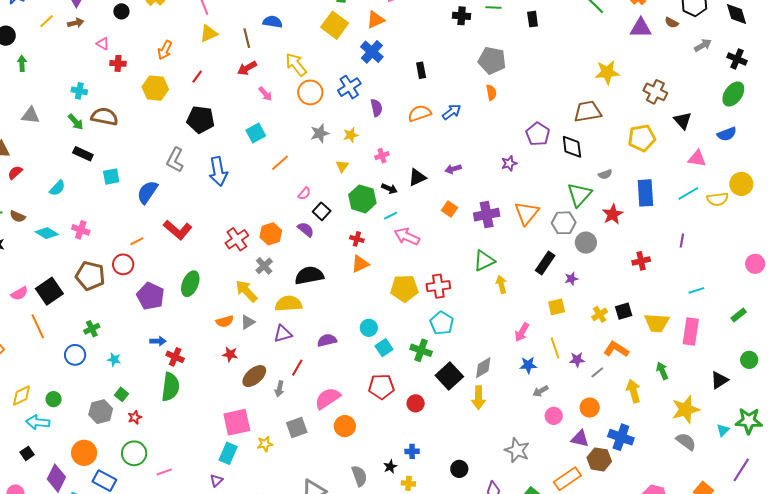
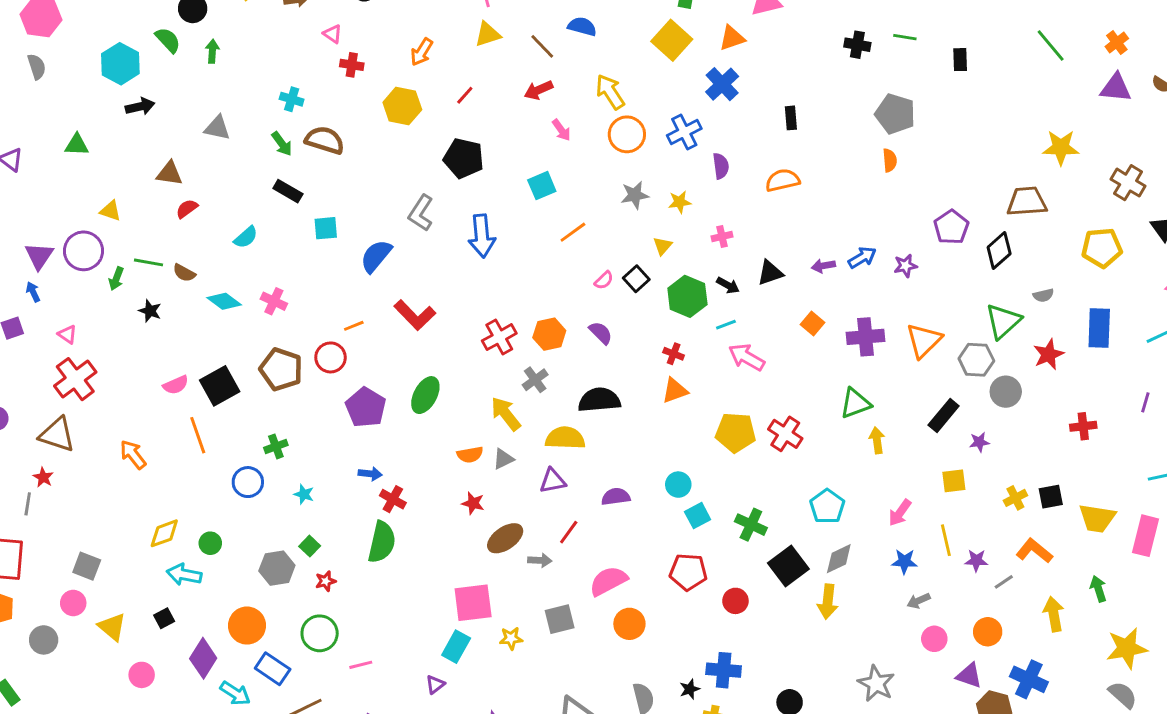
brown line: (247, 38) -> (542, 46), turned -36
blue arrow: (452, 112) -> (862, 257), moved
black diamond: (572, 147) -> (999, 250), turned 50
black square: (322, 211) -> (636, 279), moved
red cross: (438, 286) -> (785, 434), turned 35
cyan pentagon: (442, 323) -> (827, 506), moved
gray arrow: (279, 389) -> (540, 560), turned -105
blue cross: (412, 451) -> (724, 670), size x1.6

